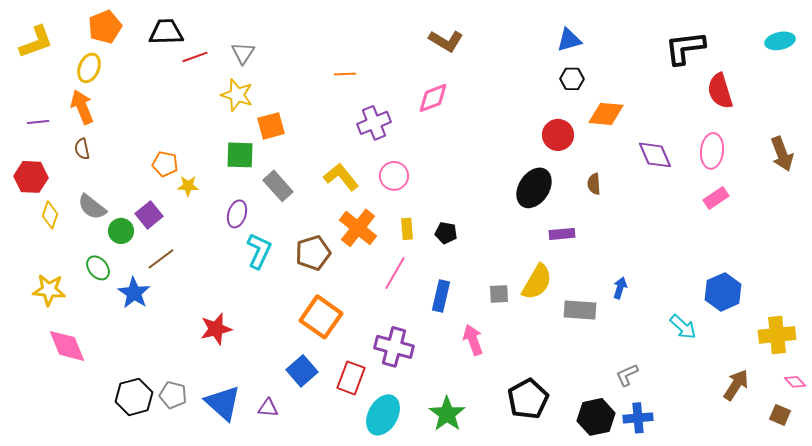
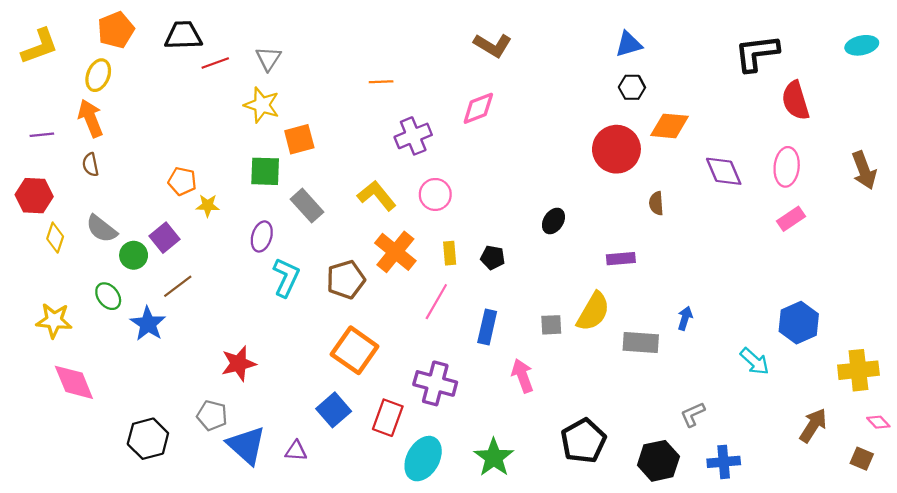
red circle: (558, 135) -> (616, 149), size x1.4
black ellipse: (534, 188) -> (553, 221), moved, size x0.6
gray pentagon: (173, 395) -> (212, 415), moved
blue cross: (638, 418) -> (724, 462), moved

